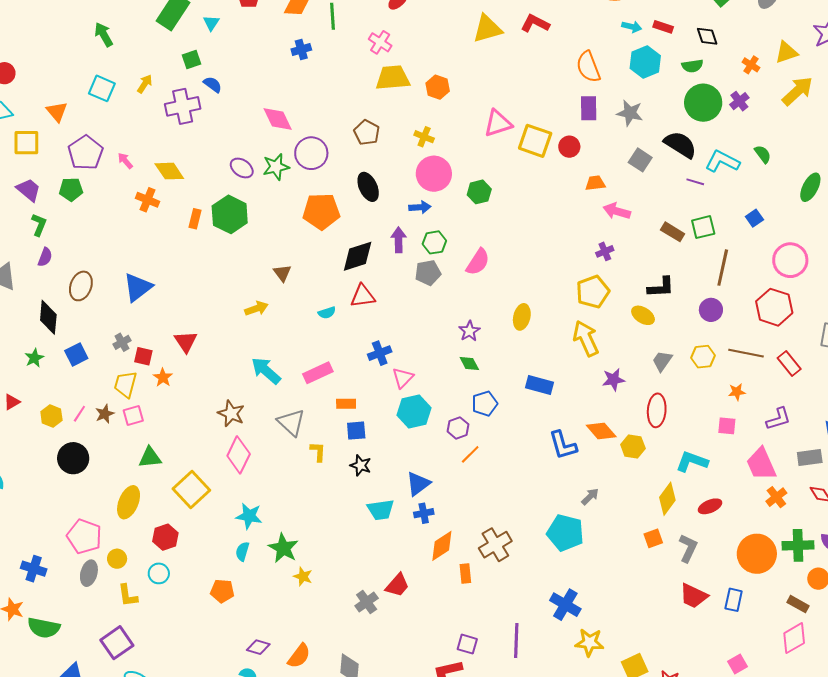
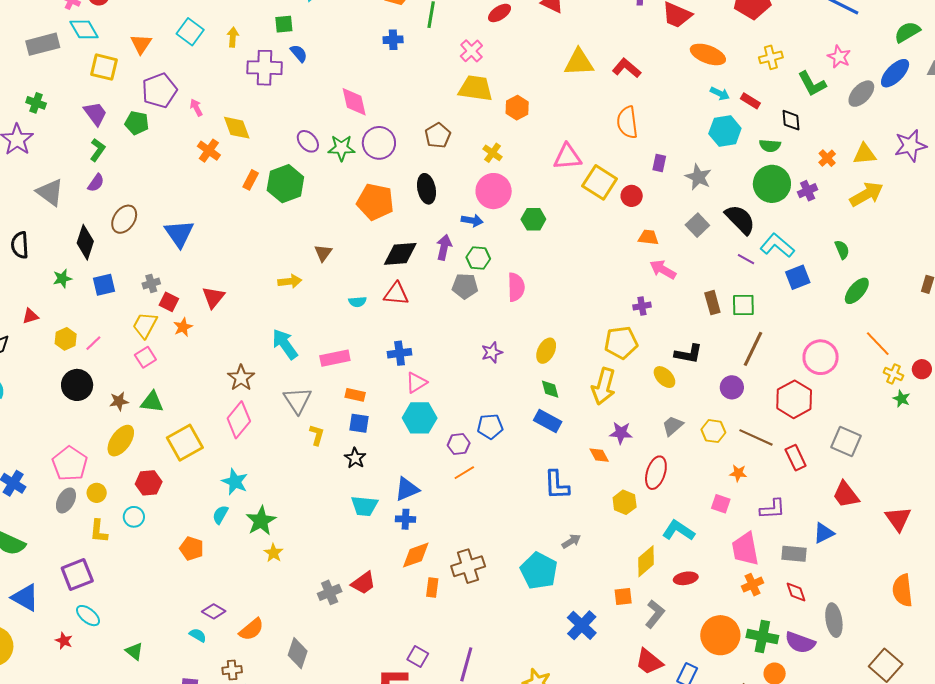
orange semicircle: (588, 67) -> (627, 122), moved
yellow arrow: (145, 84) -> (233, 37), turned -42
purple rectangle: (589, 108) -> (659, 163), size x0.7
green semicircle: (763, 154) -> (842, 250), moved
blue square: (754, 218) -> (798, 277), moved, size x1.4
brown rectangle: (673, 232) -> (712, 303), turned 30
pink semicircle: (478, 262) -> (516, 287), turned -48
blue triangle: (138, 287) -> (179, 234), turned -40
yellow arrow: (586, 338) -> (604, 386), turned -153
green diamond: (469, 363) -> (550, 389), moved
brown star: (105, 414) -> (119, 401), moved
pink square: (133, 415) -> (145, 357), turned -30
orange diamond: (601, 431) -> (599, 455), moved, size x0.7
blue cross: (565, 605) -> (582, 625), moved

